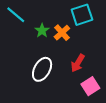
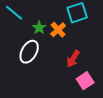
white ellipse: (42, 69) -> (29, 52), moved

